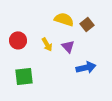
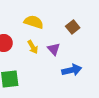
yellow semicircle: (64, 19) -> (34, 22), moved

